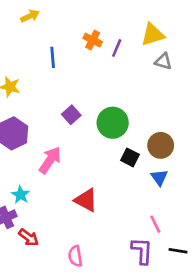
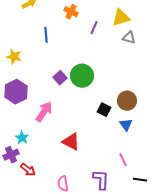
orange cross: (93, 40) -> (71, 12), moved
green circle: (113, 123) -> (82, 76), moved
purple L-shape: (142, 251) -> (101, 180), moved

